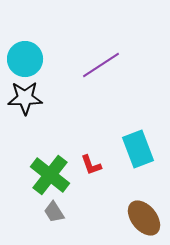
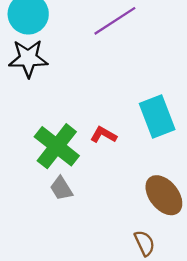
red L-shape: (91, 165) -> (103, 135), turned 140

